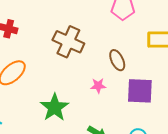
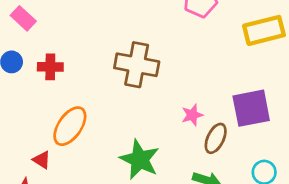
brown ellipse: (117, 60) -> (216, 138), moved, turned 65

